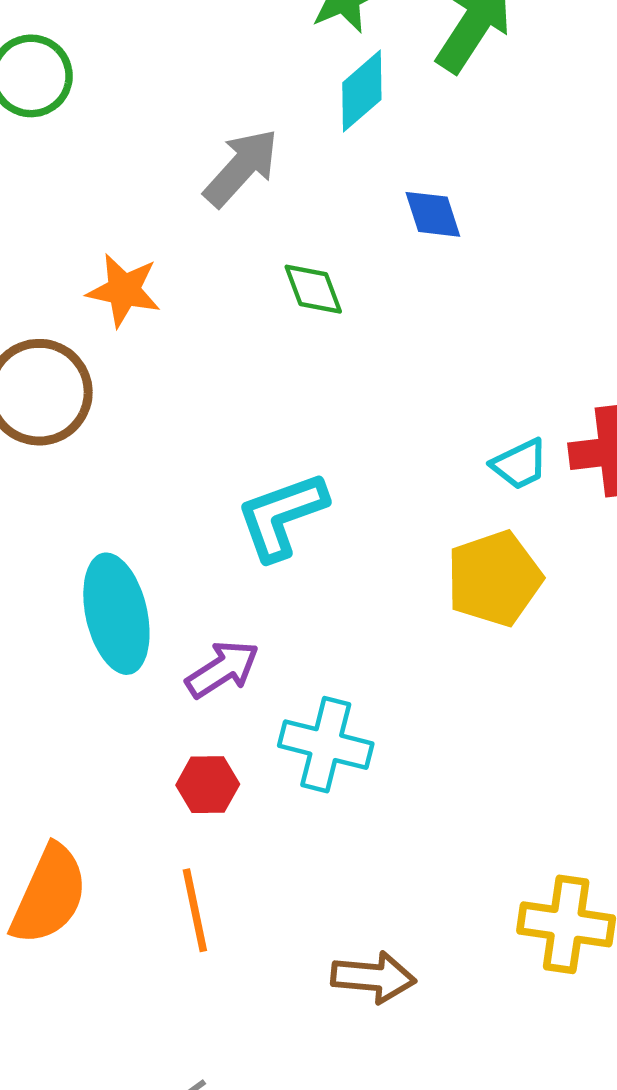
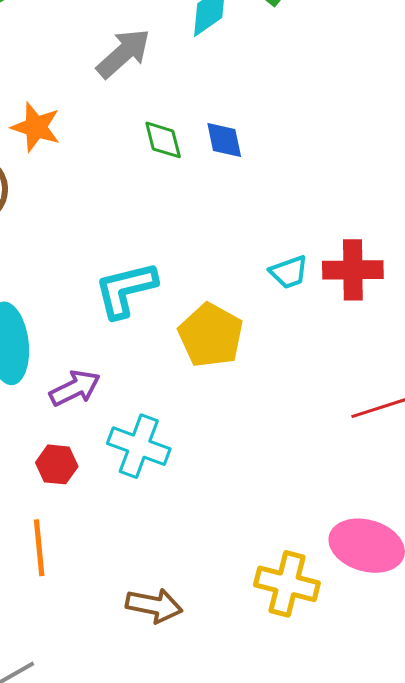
blue diamond: (433, 214) -> (224, 140), moved
yellow pentagon: (494, 579) -> (211, 335), moved, turned -30

